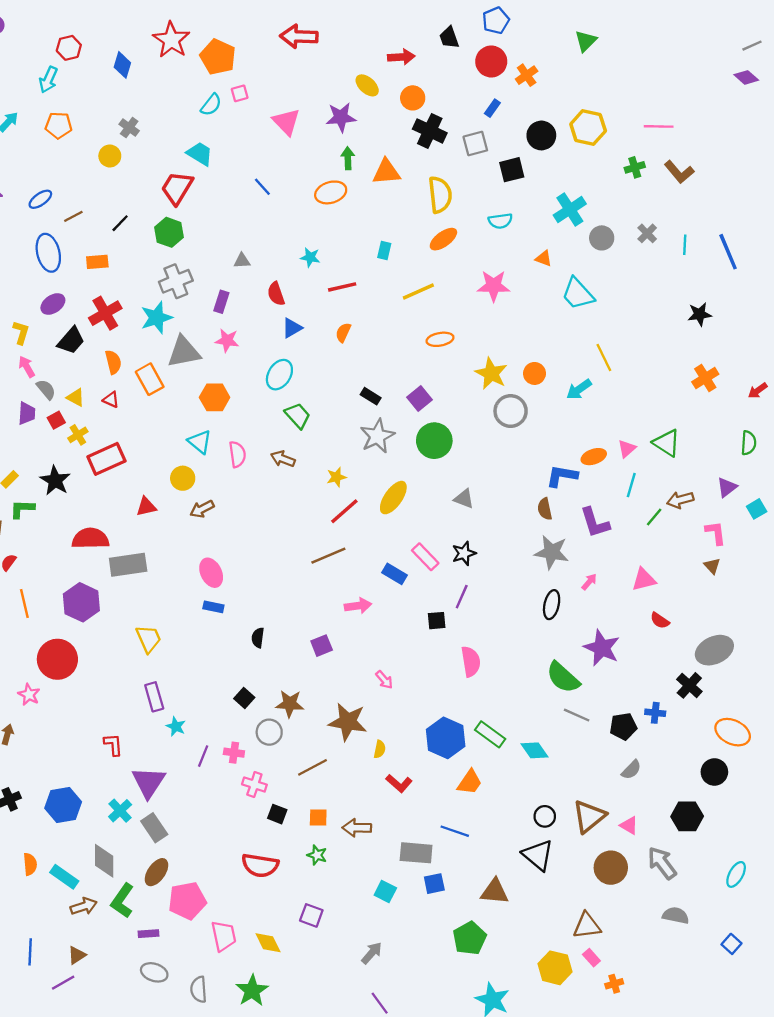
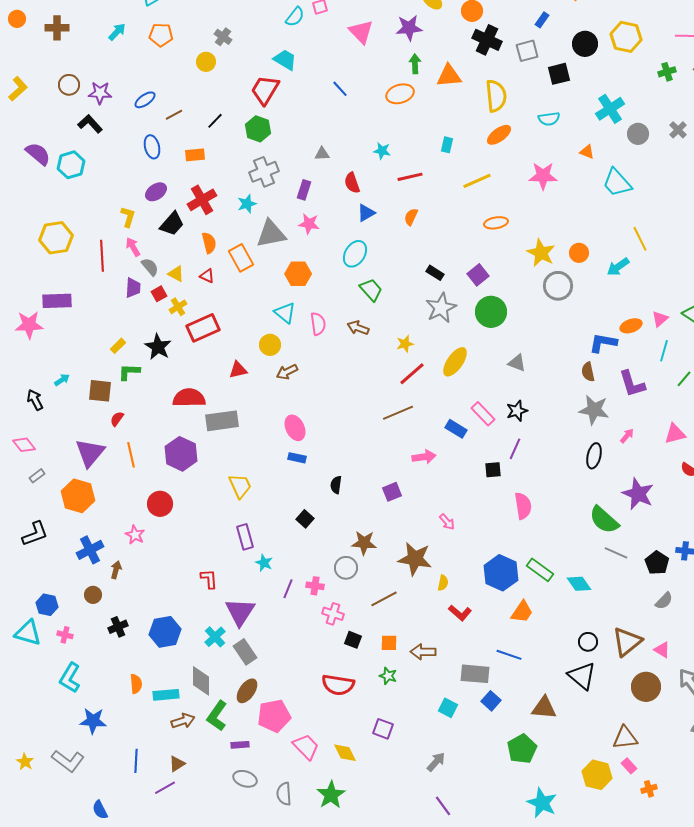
blue ellipse: (48, 253) -> (152, 147), size x0.7
cyan star: (156, 318) -> (247, 204), size x0.7
red circle: (57, 659) -> (160, 504), size x0.7
black square: (244, 698) -> (305, 519), moved
black pentagon: (623, 726) -> (657, 563), turned -30
cyan rectangle: (64, 877) -> (166, 695), turned -40
blue square: (434, 884) -> (491, 701), turned -36
pink trapezoid: (224, 936) -> (306, 747), turned -32

